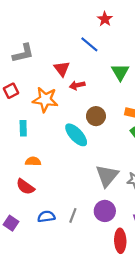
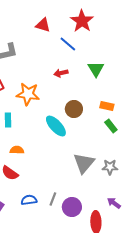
red star: (105, 19) -> (82, 21), size x1.6
red triangle: (62, 69) -> (43, 25), moved, turned -35
red arrow: (77, 85) -> (61, 73), moved
purple circle: (105, 211) -> (72, 207), moved

